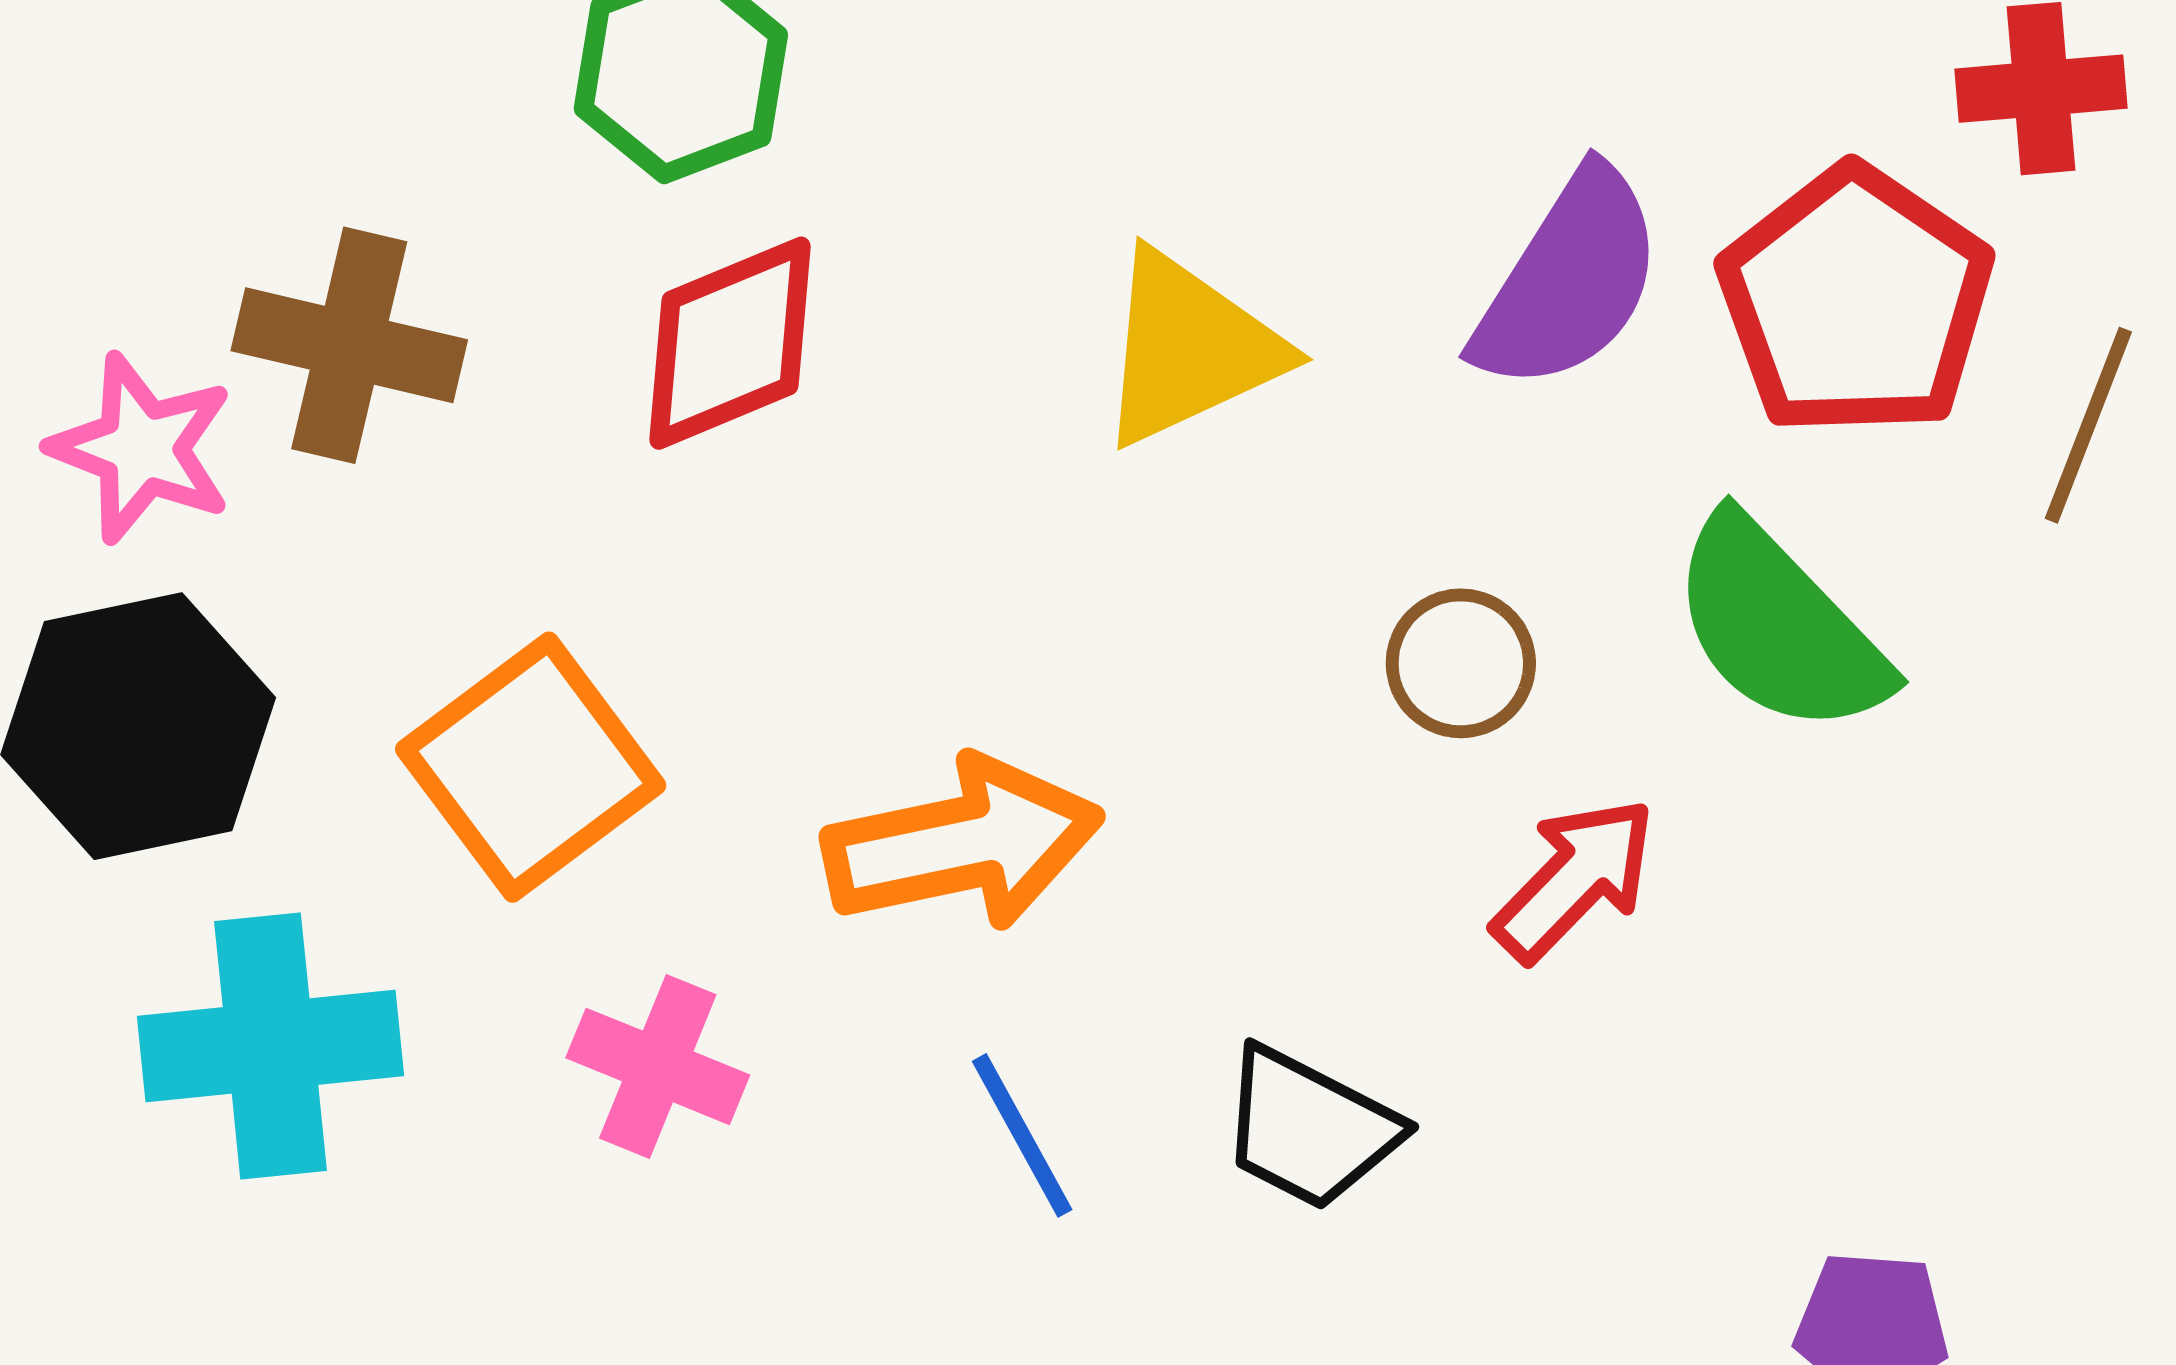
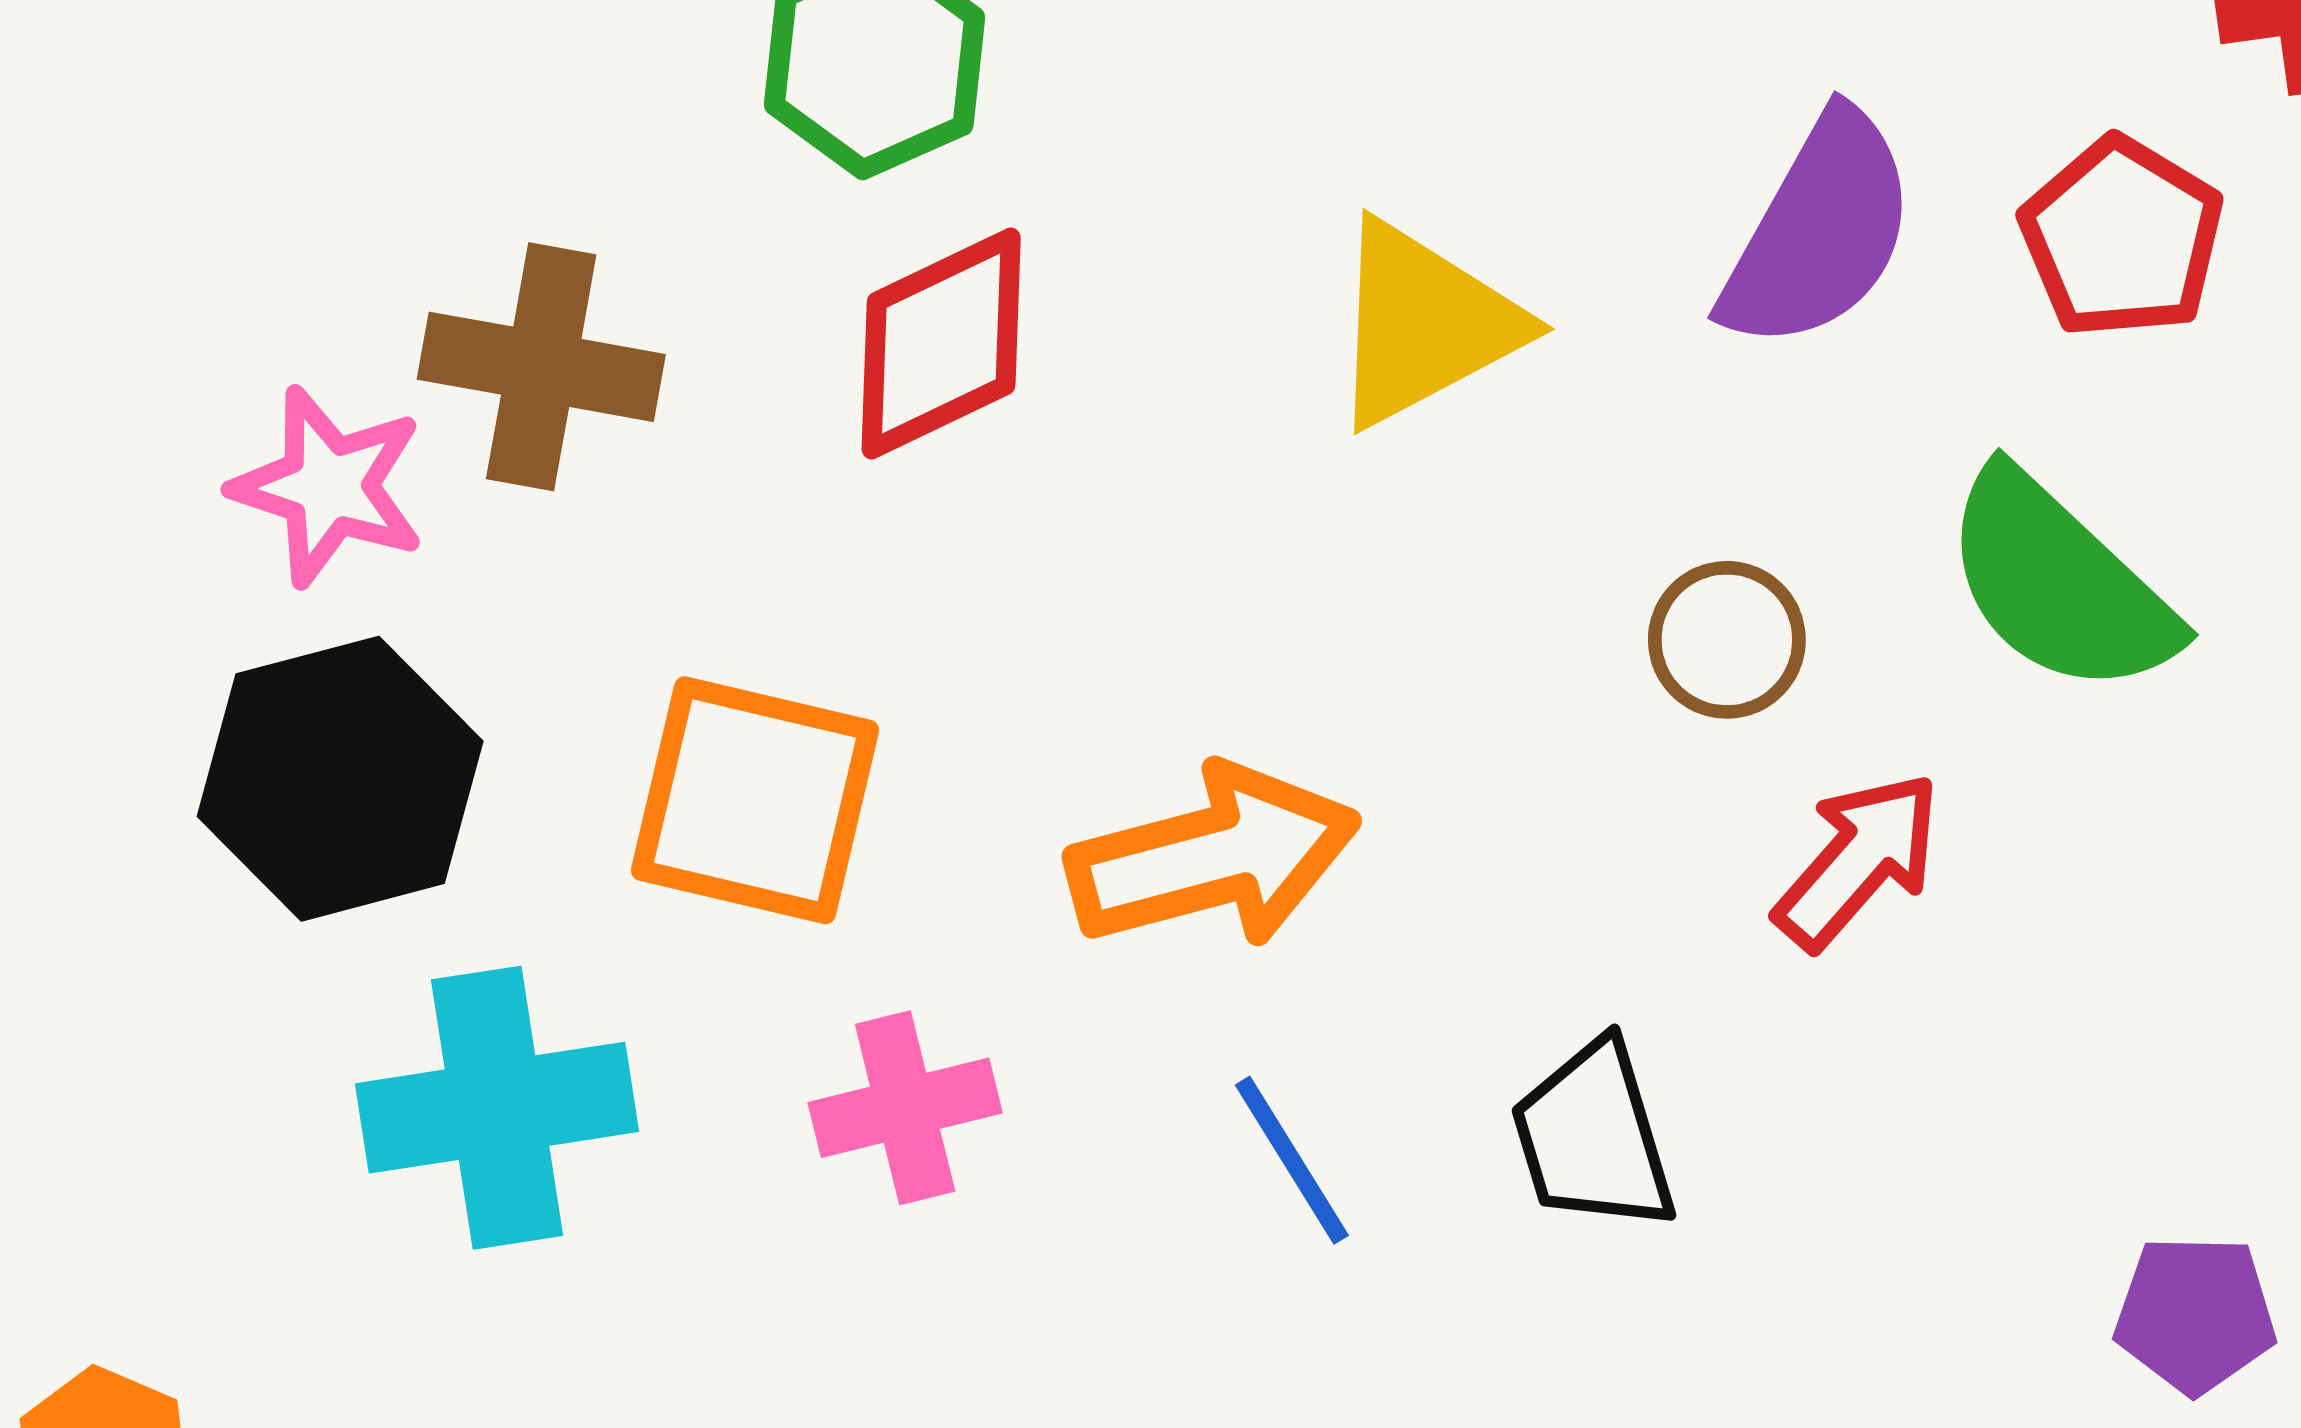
red pentagon: (1856, 301) -> (2122, 238), size x0.7
orange square: (531, 767) -> (755, 800), turned -37
pink cross: (658, 1066) -> (905, 1108), turned -33
black trapezoid: (1309, 1128) -> (1593, 1137), turned 49

